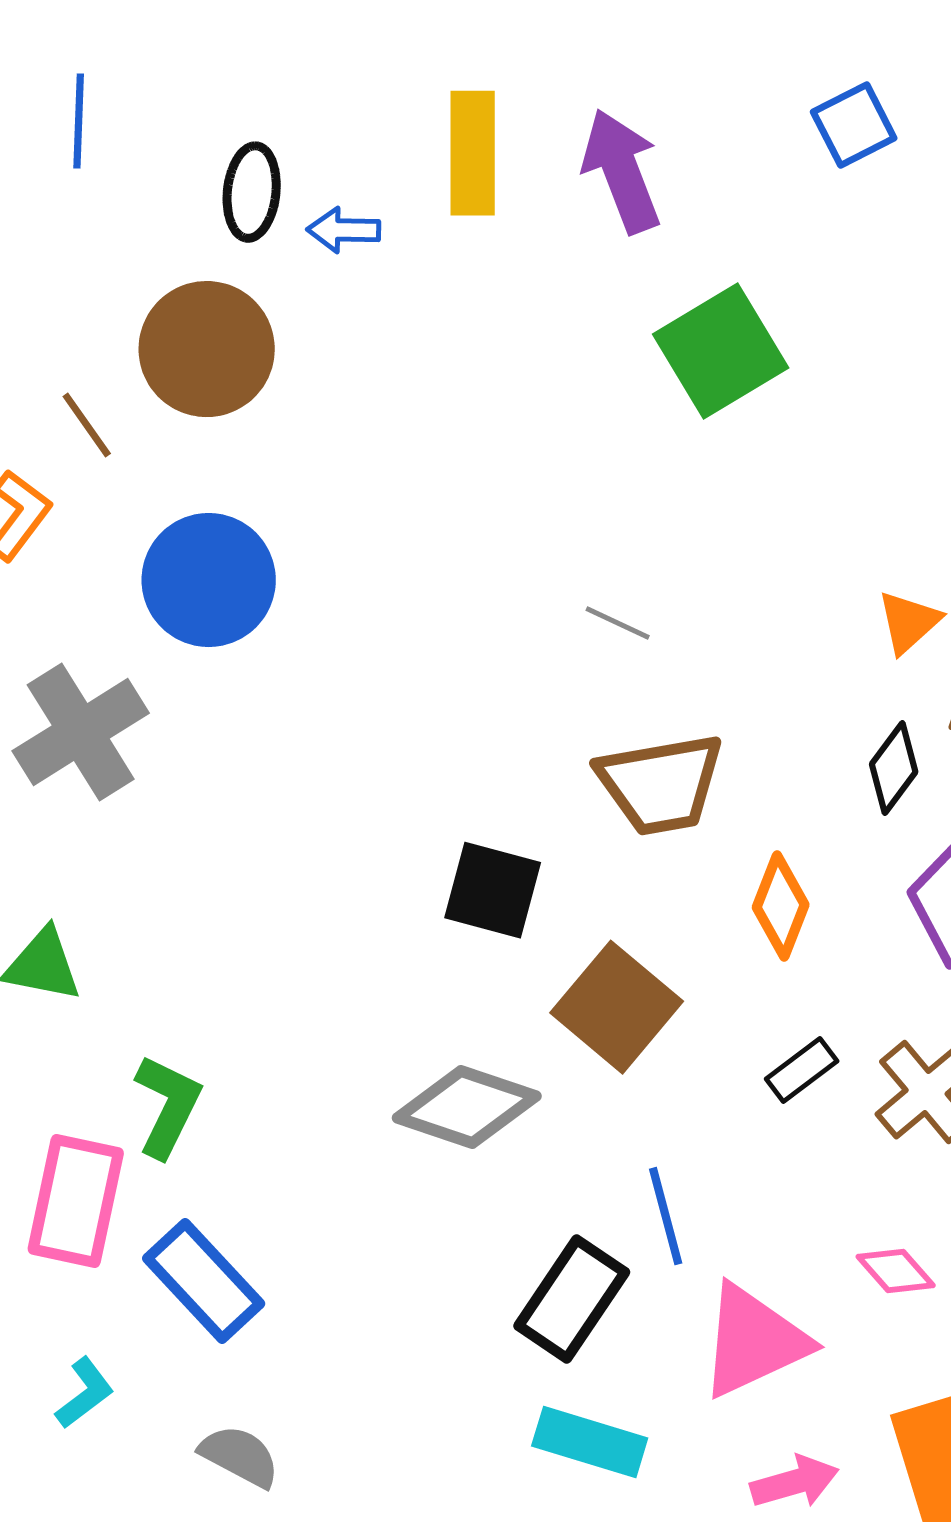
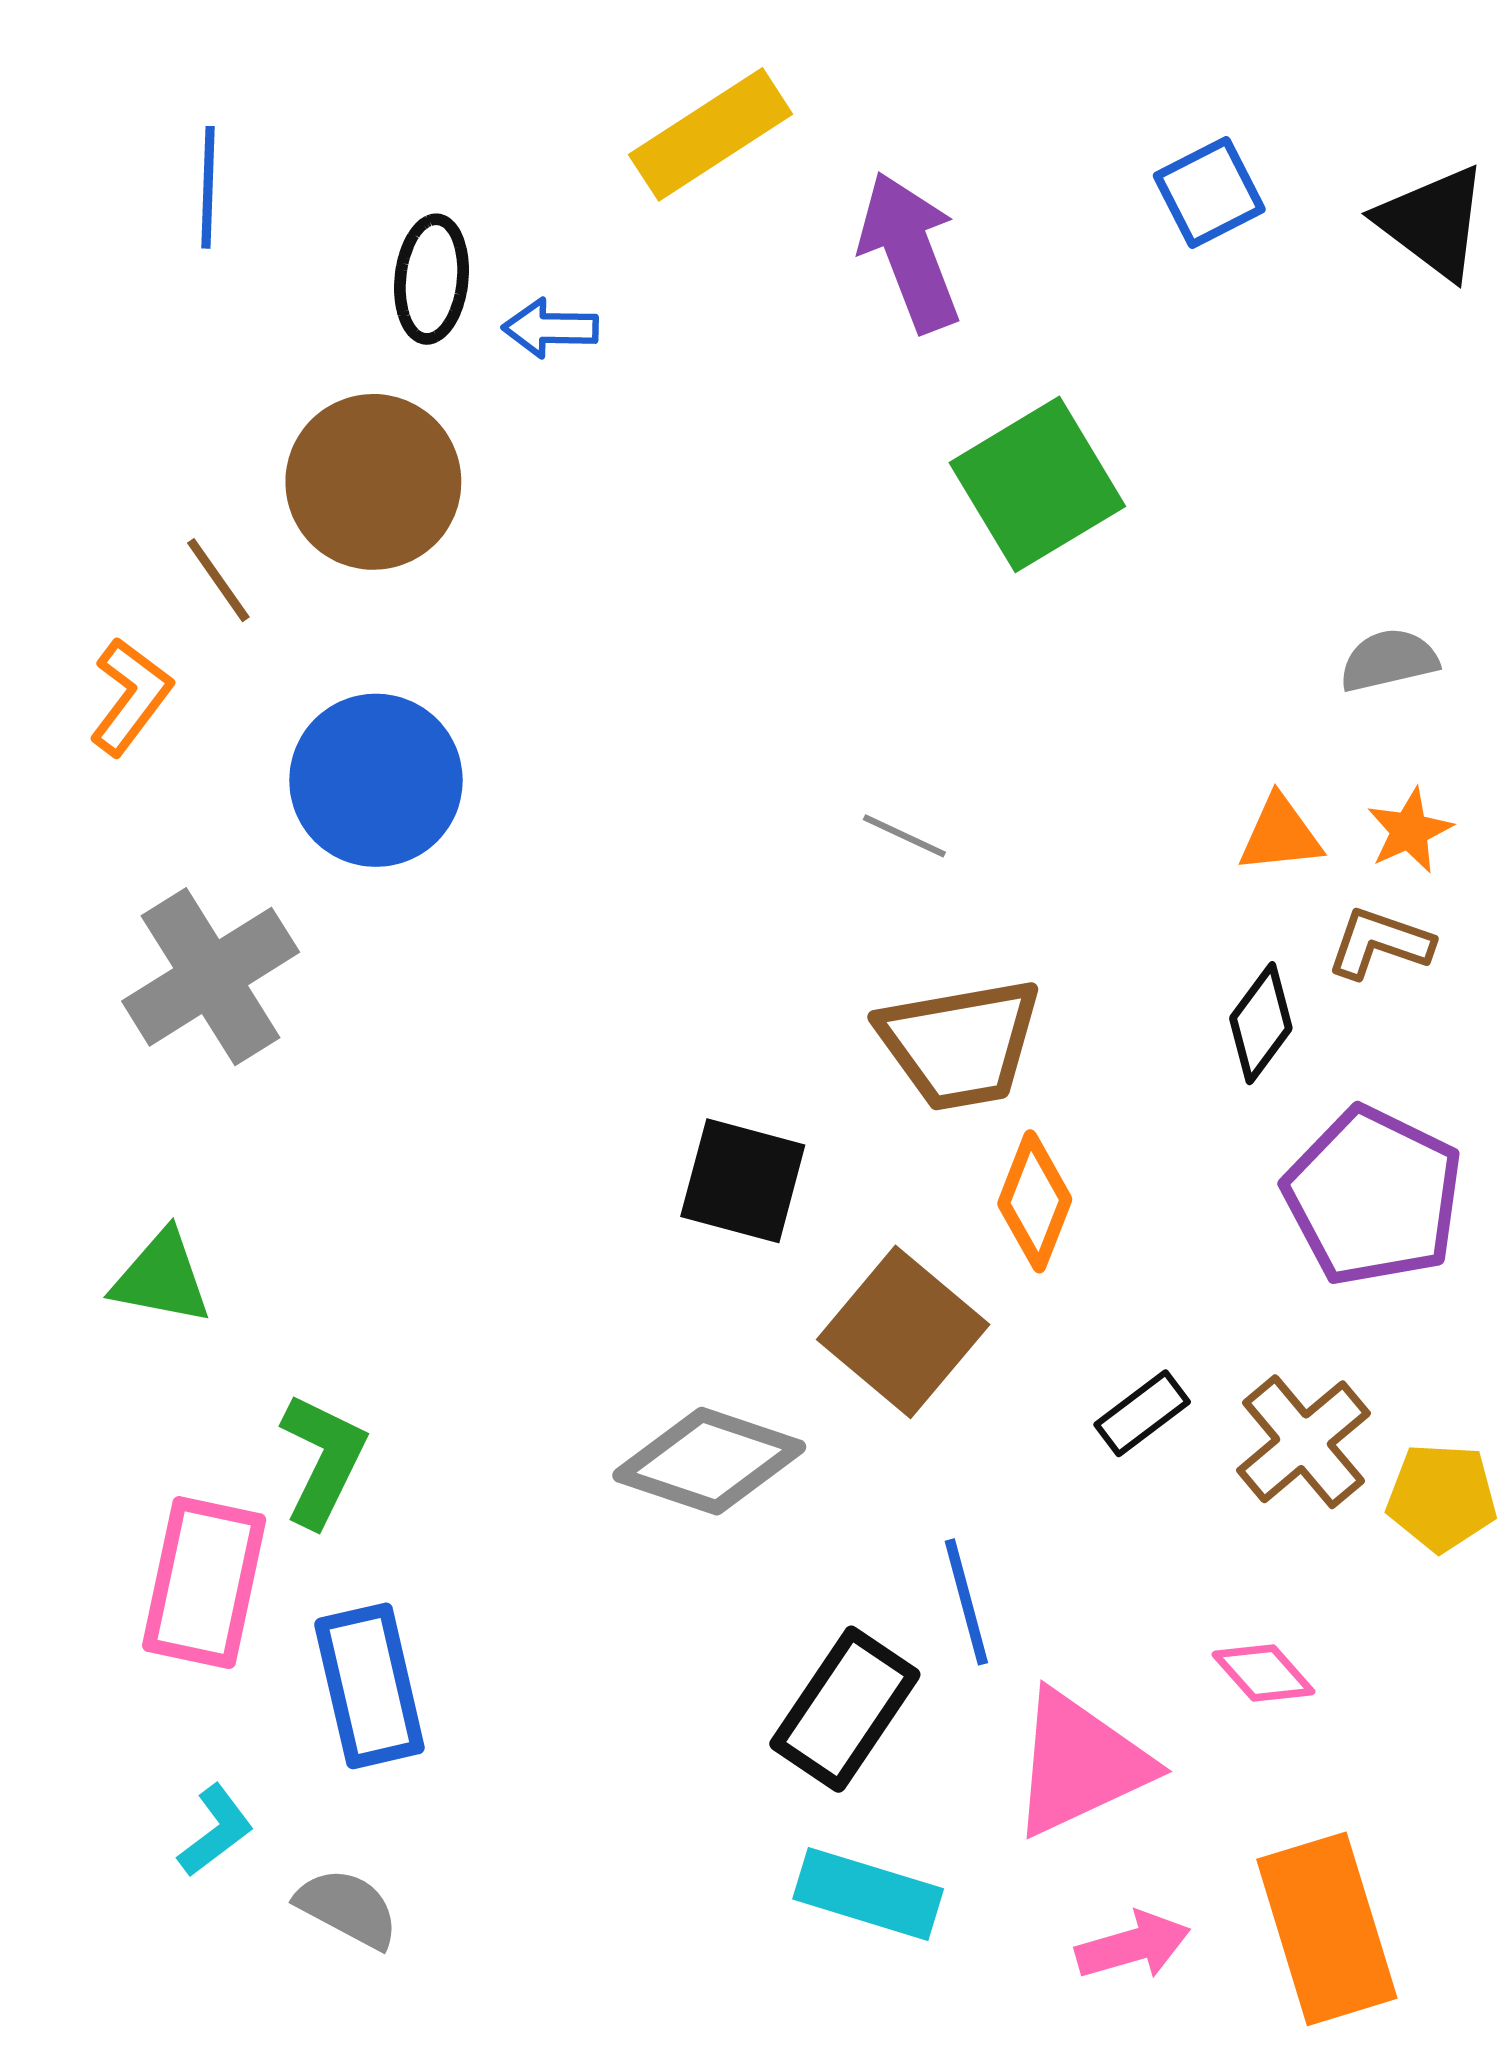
yellow rectangle: (473, 153) -> (711, 134), moved, turned 57
orange triangle: (909, 622) -> (1280, 835), turned 36
orange diamond: (781, 906) -> (1035, 1201), moved
blue rectangle: (204, 1281) -> (369, 1686), turned 30
gray semicircle: (240, 1456) -> (348, 1908), moved

